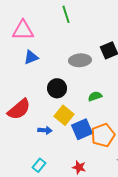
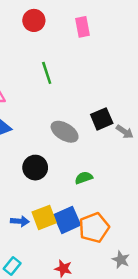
gray ellipse: (80, 60) -> (65, 132), turned 35
yellow square: (64, 115) -> (44, 217), moved, turned 30

